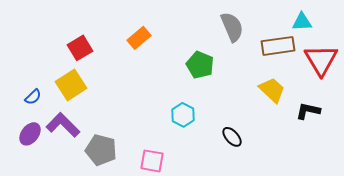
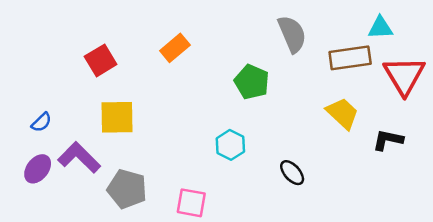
yellow square: (71, 85) -> (117, 117), moved, turned 32

